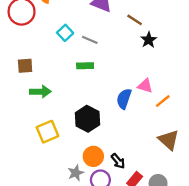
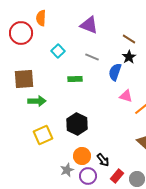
brown line: (135, 20) -> (129, 39), moved
gray line: (90, 40) -> (92, 57), moved
brown square: (25, 66) -> (24, 79), size x1.5
blue semicircle: (124, 99) -> (115, 72), moved

